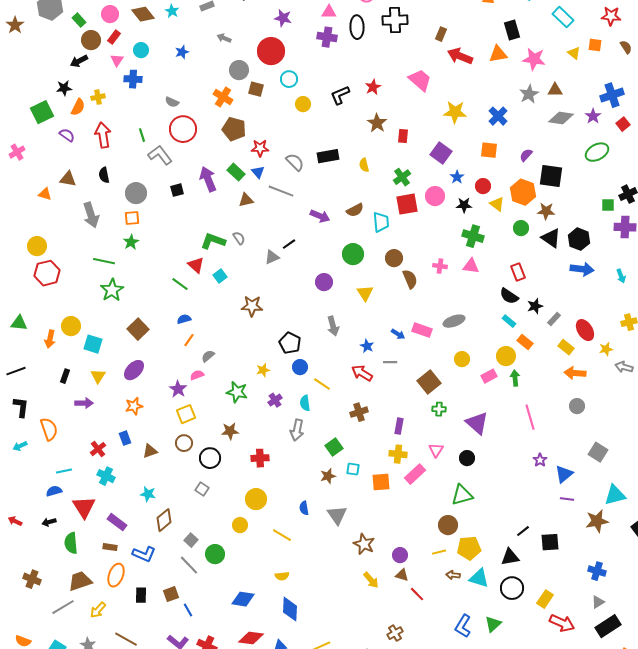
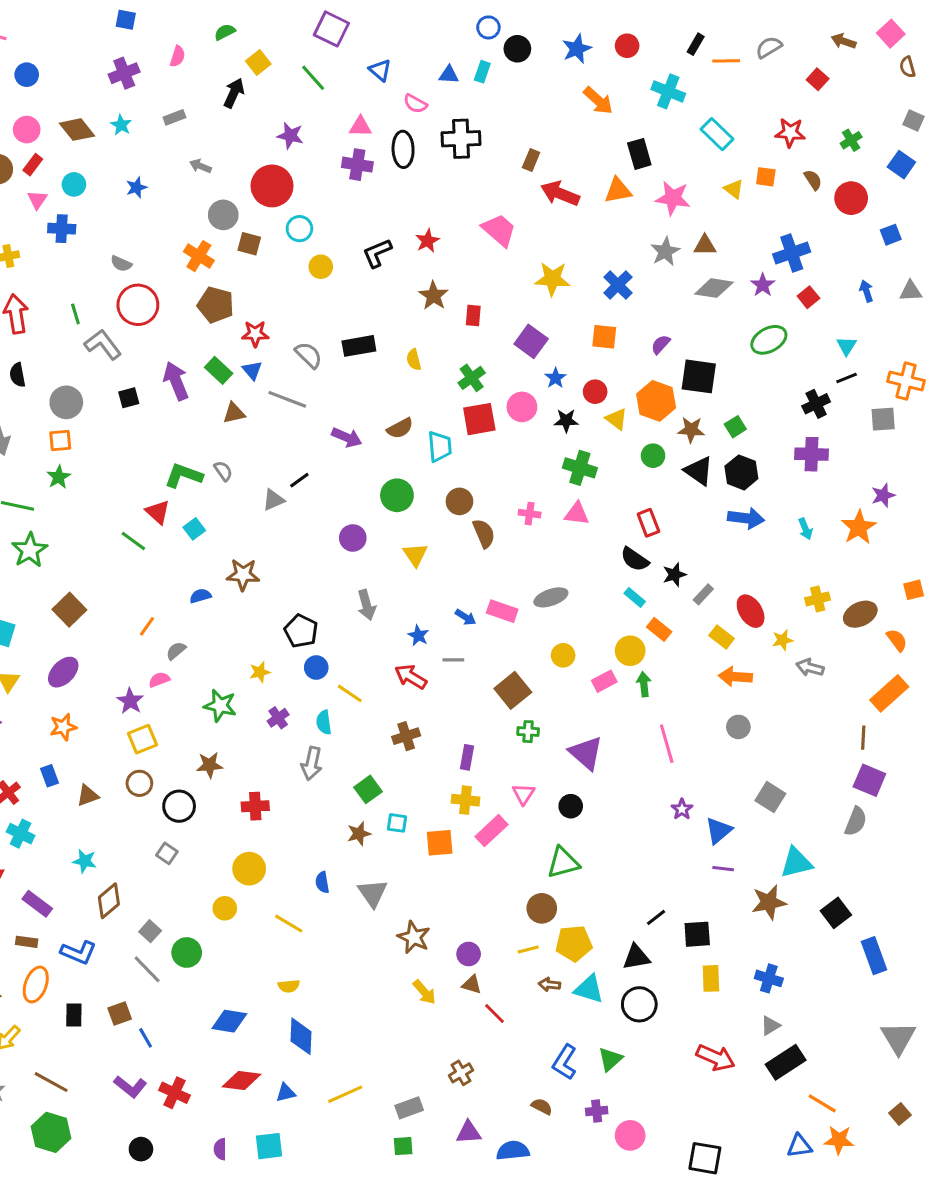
green square: (608, 205) -> (735, 427), moved, turned -32
blue semicircle: (184, 319) -> (200, 596), moved
yellow rectangle: (545, 599) -> (711, 978), moved, turned -36

